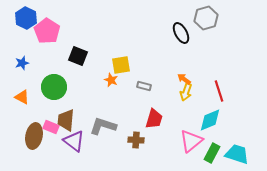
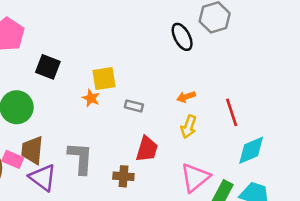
orange arrow: (184, 79) -> (186, 97), turned -56
yellow arrow: (186, 92) -> (189, 127), moved
cyan diamond: (210, 120) -> (251, 150), moved
gray L-shape: (103, 126) -> (80, 158), turned 76

